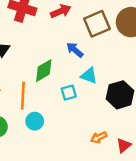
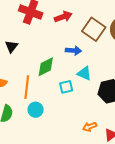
brown square: (97, 24) -> (94, 29), turned -35
blue arrow: (75, 50) -> (73, 51), turned 140

